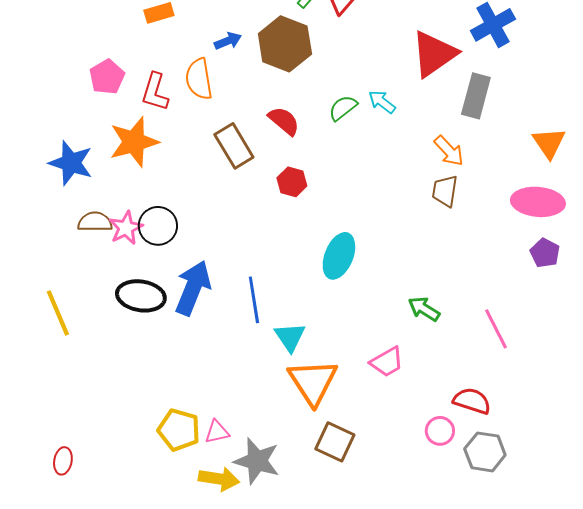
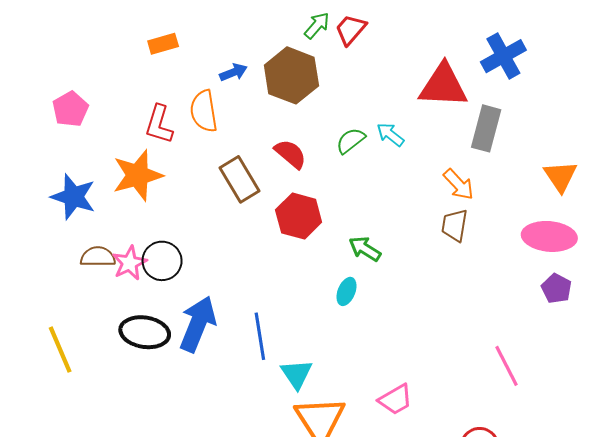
red triangle: (434, 54) -> (443, 86), turned 38
pink pentagon: (107, 77) -> (70, 109), moved
red hexagon: (292, 182) -> (299, 216), size x1.5
cyan ellipse: (339, 256) -> (346, 291), size x0.6
green arrow: (424, 309) -> (365, 249), moved

